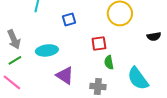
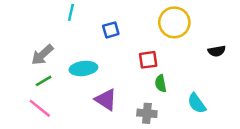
gray arrow: (14, 39) -> (42, 55), turned 72
cyan semicircle: (138, 78) -> (197, 103), size x0.7

